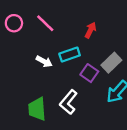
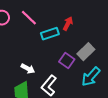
cyan rectangle: (70, 54) -> (50, 34), moved
white arrow: (44, 61) -> (28, 69), moved

